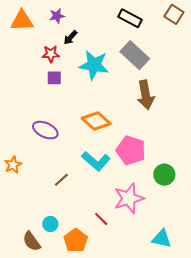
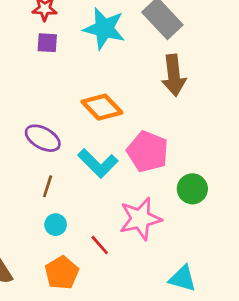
purple ellipse: (45, 130) -> (43, 138), moved
brown line: (61, 180) -> (48, 186), turned -35
cyan circle: (50, 224) -> (56, 225), moved

